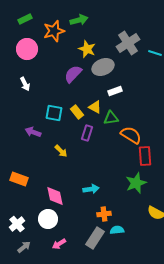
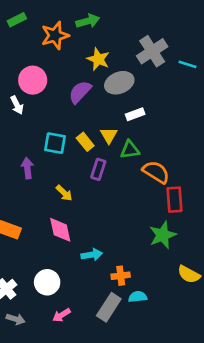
pink circle: (27, 49) -> (33, 80), moved
yellow triangle: (95, 107) -> (109, 135), turned 32
purple arrow: (33, 132) -> (27, 168), turned 63
cyan arrow: (91, 189) -> (92, 255), moved
pink diamond: (55, 196) -> (60, 230), moved
gray arrow: (24, 247) -> (16, 319), turned 56

